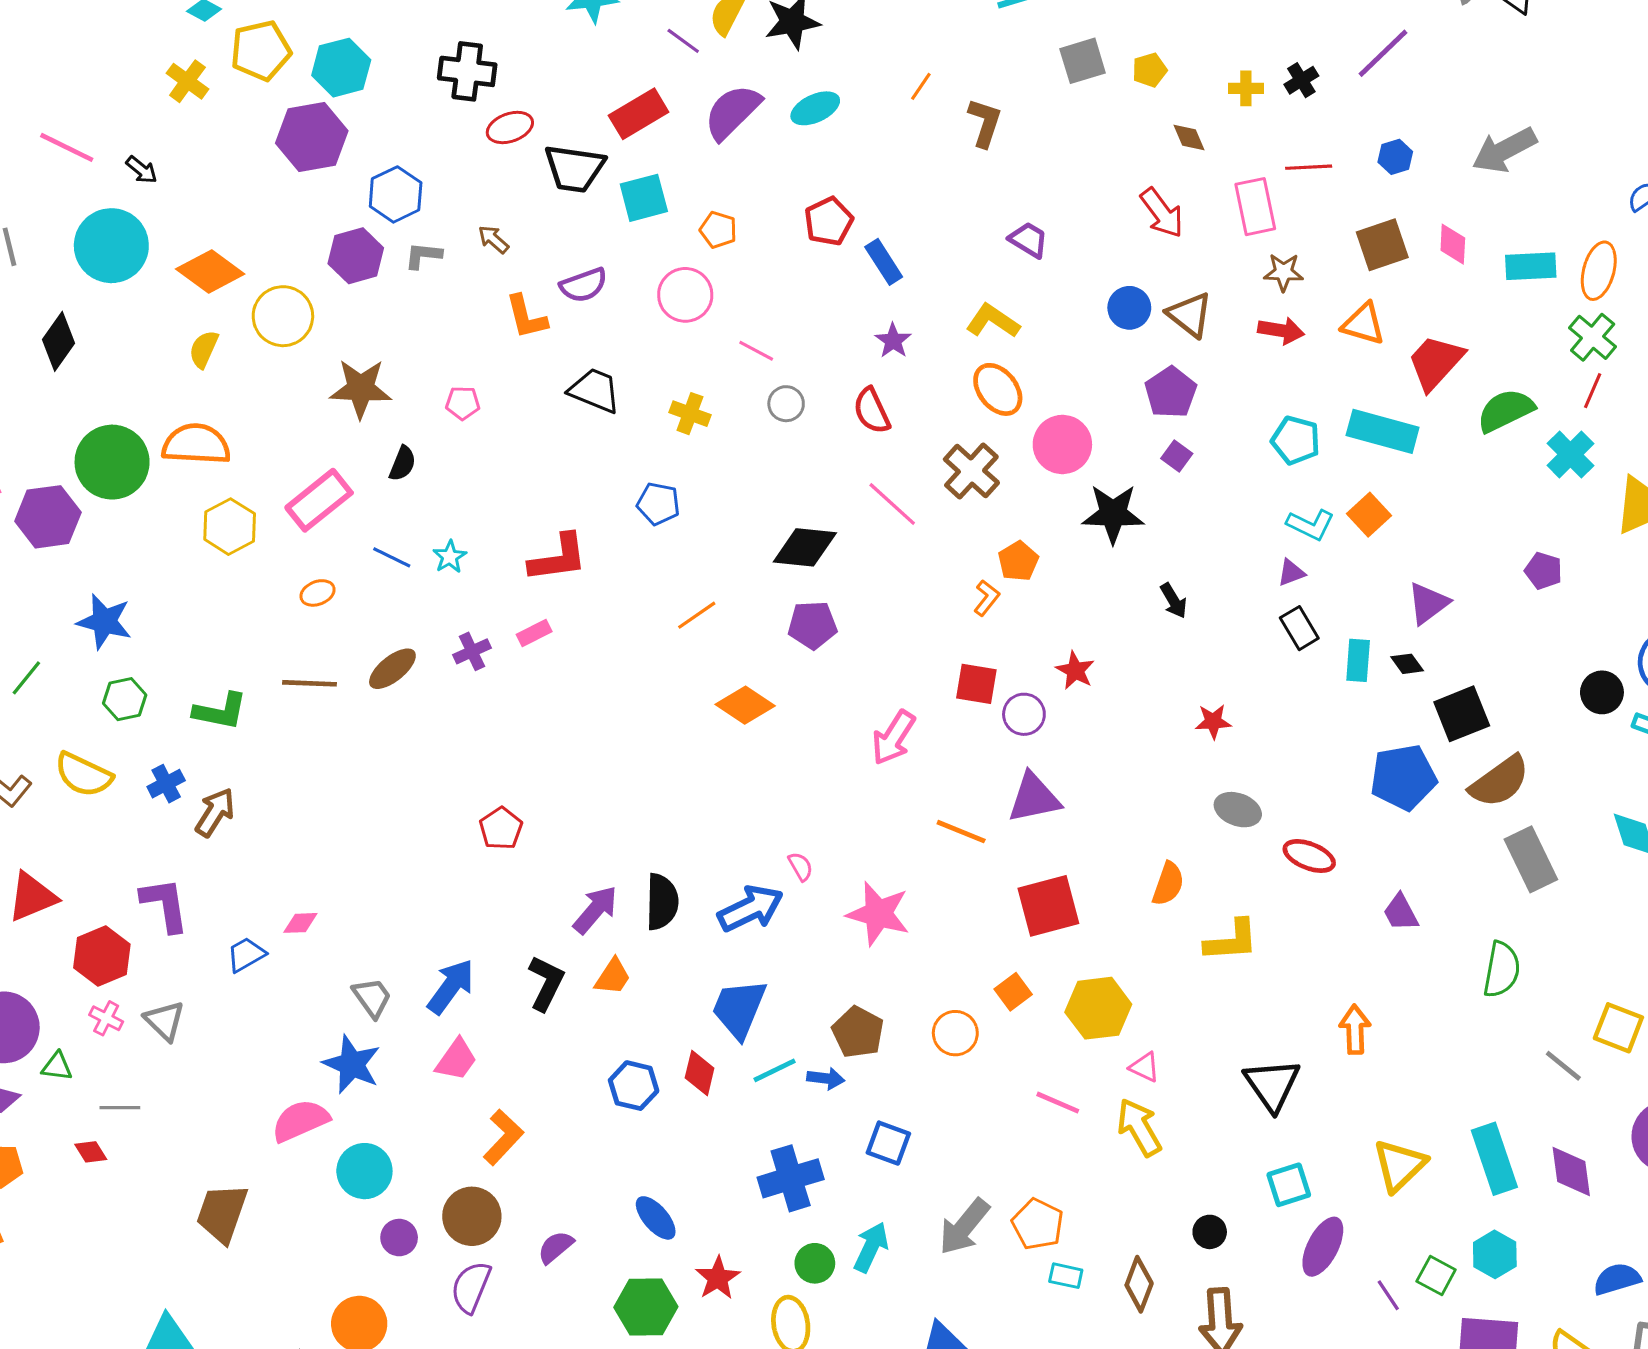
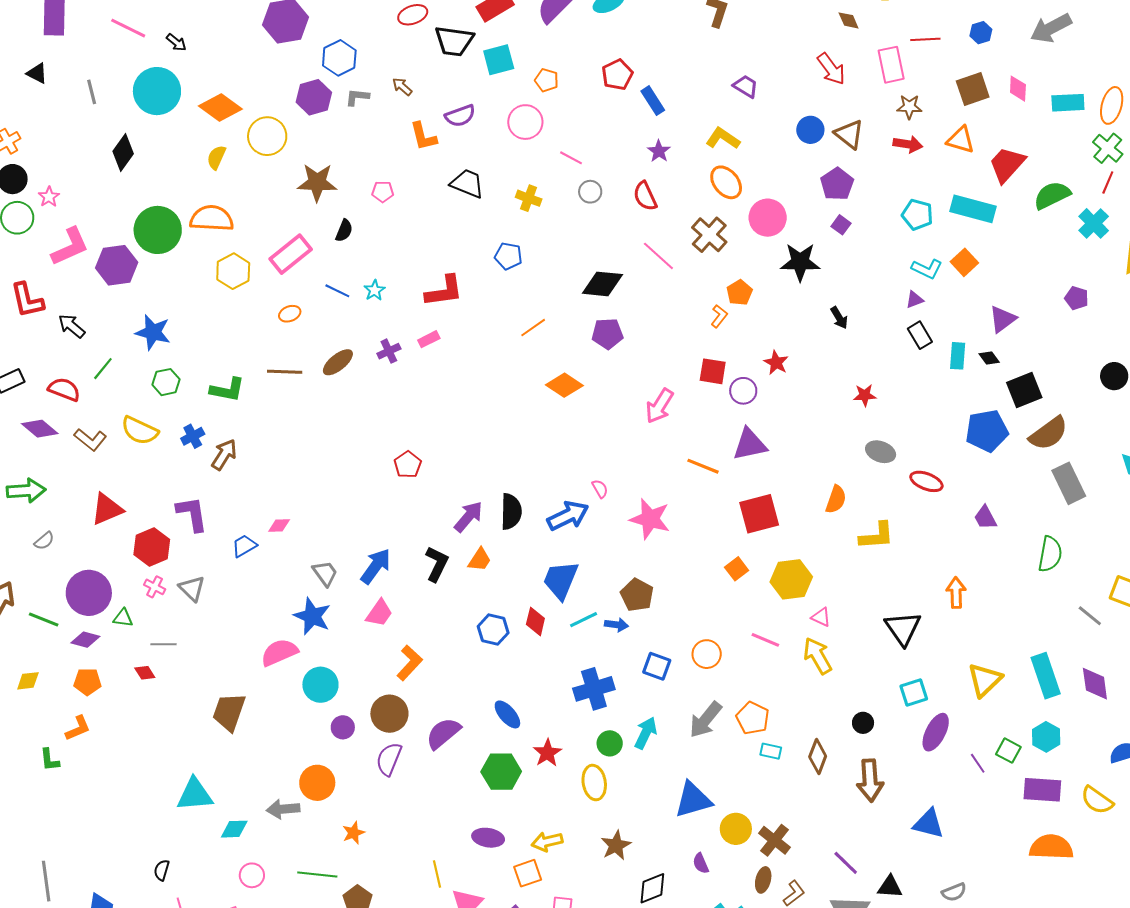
orange circle: (955, 1033) -> (707, 654), moved
purple semicircle: (556, 1247) -> (443, 733), size x1.5

